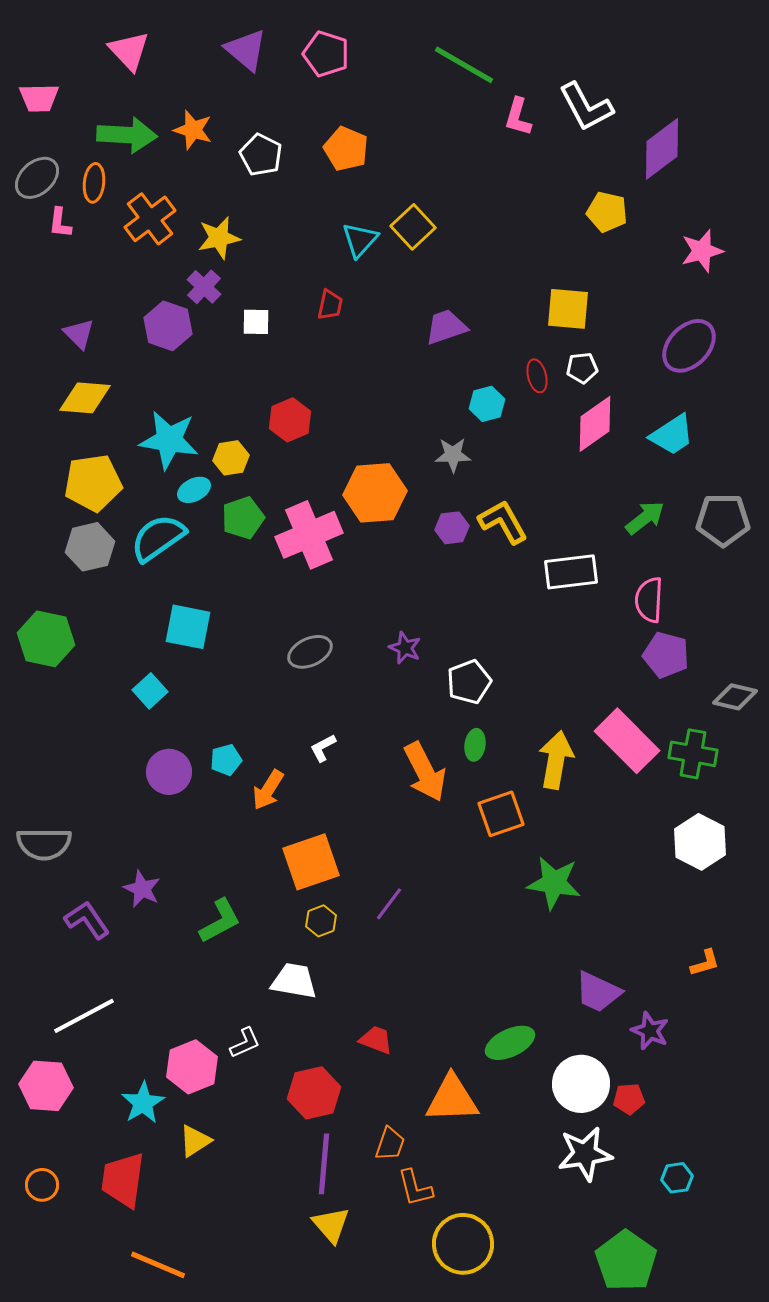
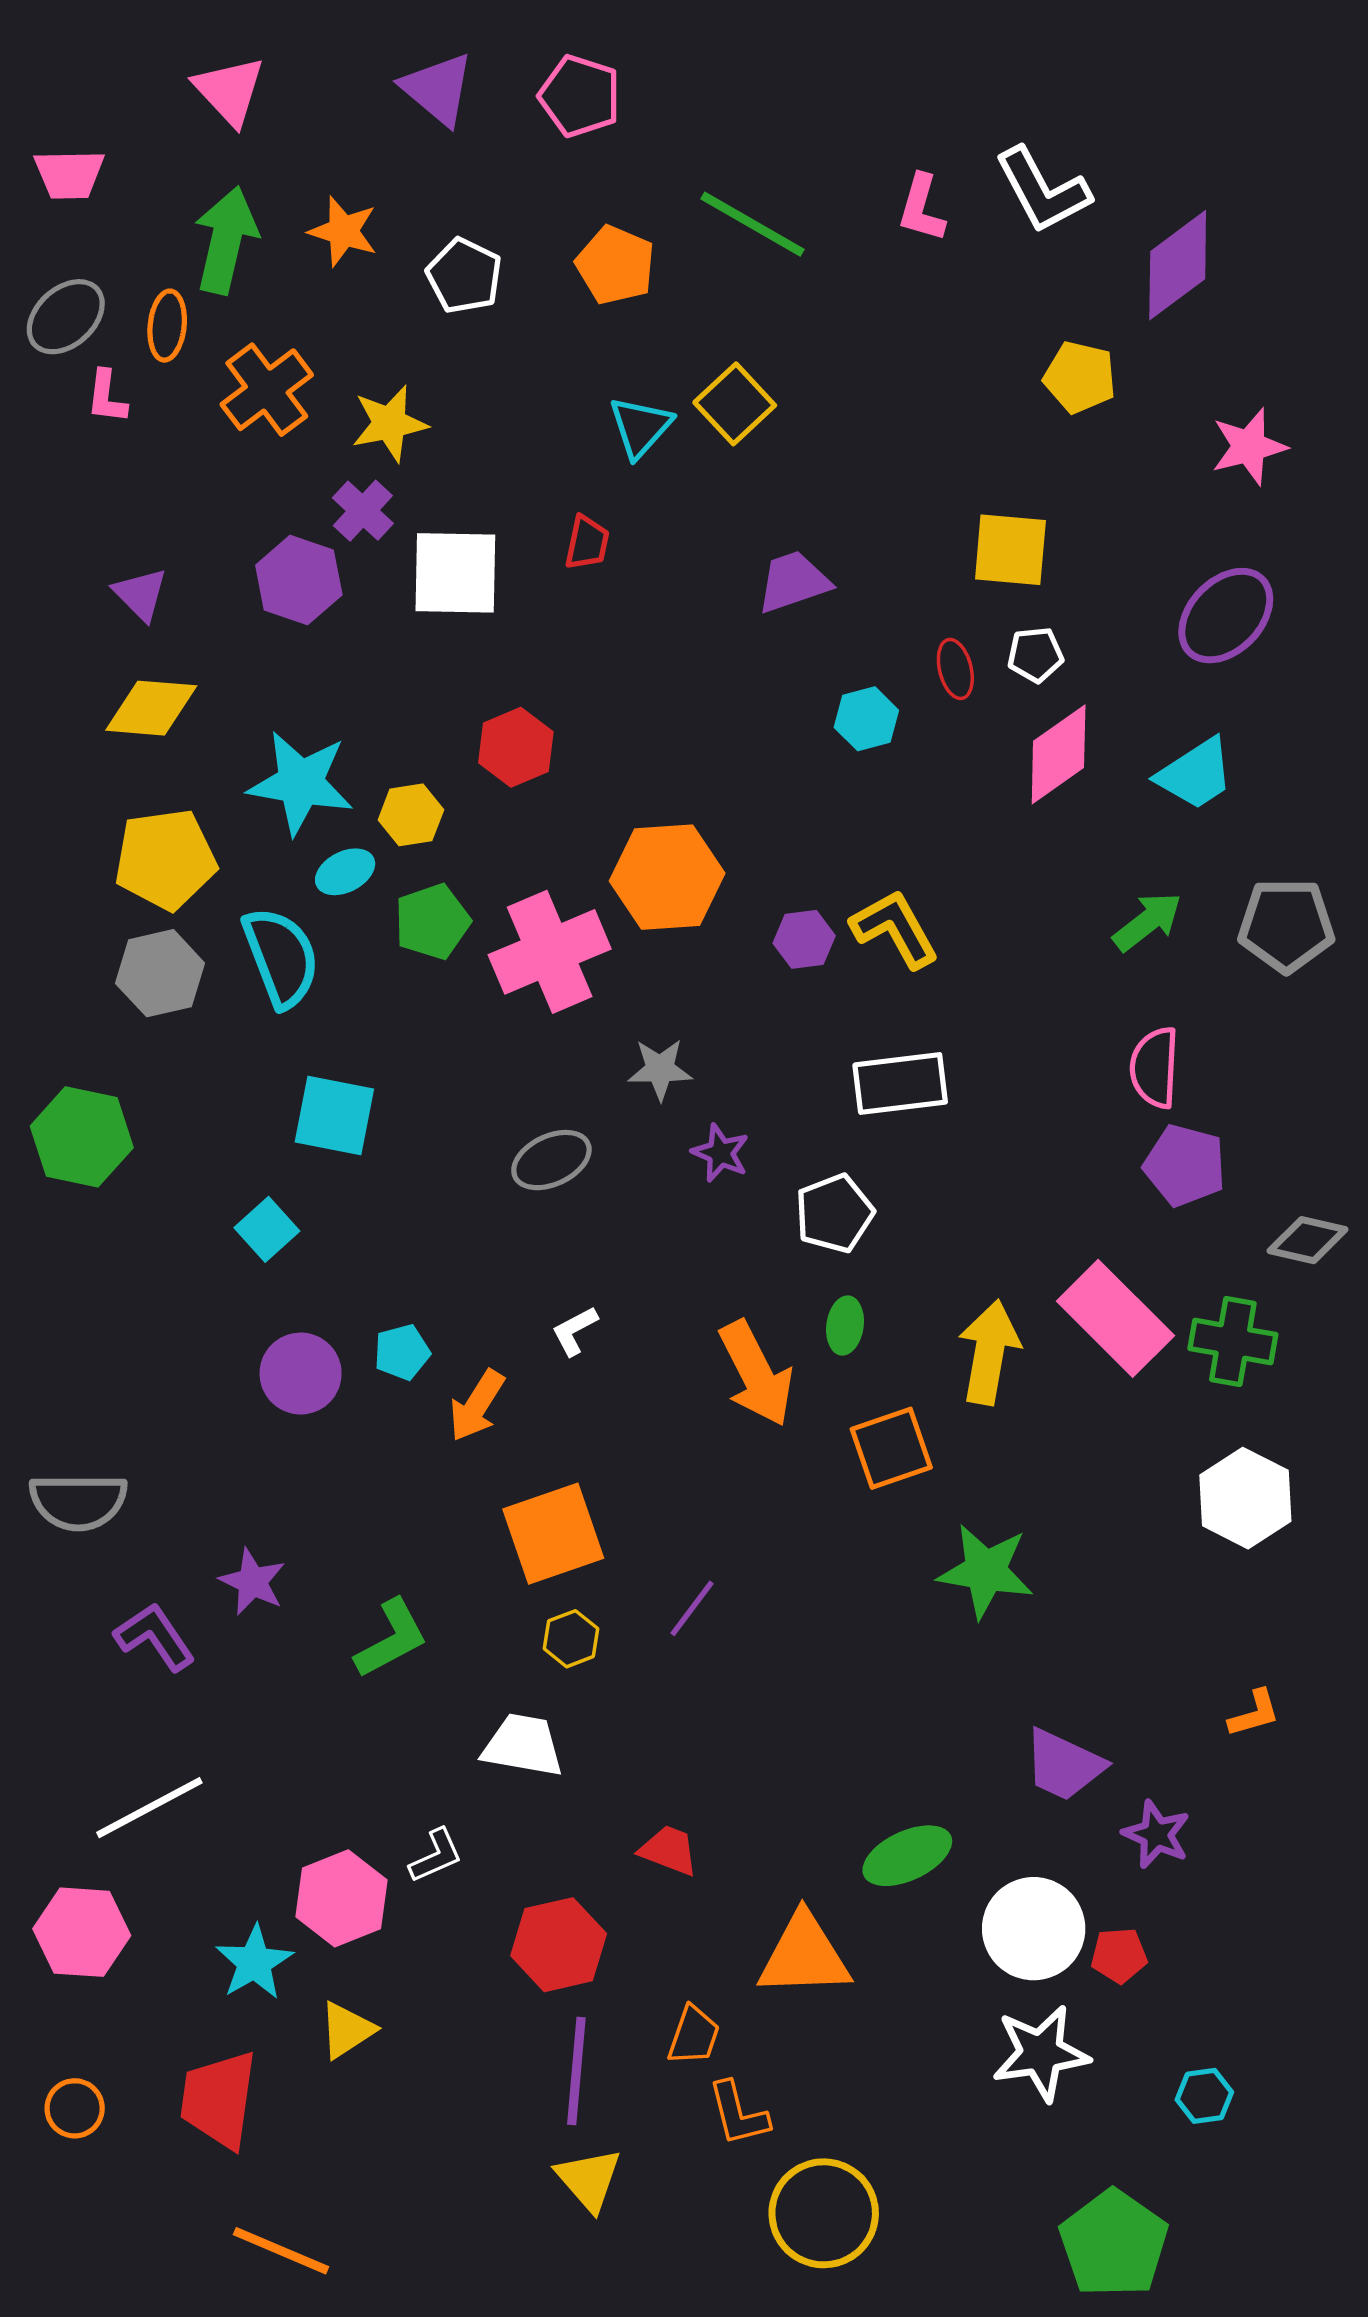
green line: (464, 65) -> (752, 224), moved
green arrow: (127, 135) -> (226, 240), turned -80
white square: (256, 322) -> (455, 573), size x1.8
gray star: (453, 455) -> (660, 1069), moved
cyan semicircle: (158, 538) -> (281, 957), turned 104
white rectangle: (571, 572) -> (900, 1084), moved

